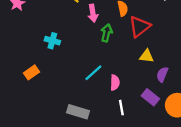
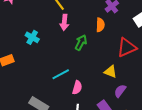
pink arrow: (93, 13) -> (64, 22), moved
red triangle: (139, 27) -> (127, 47), moved

